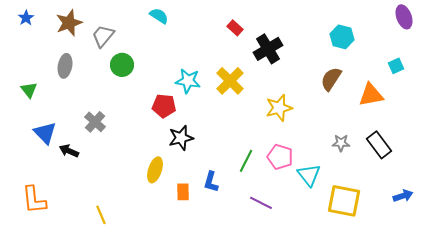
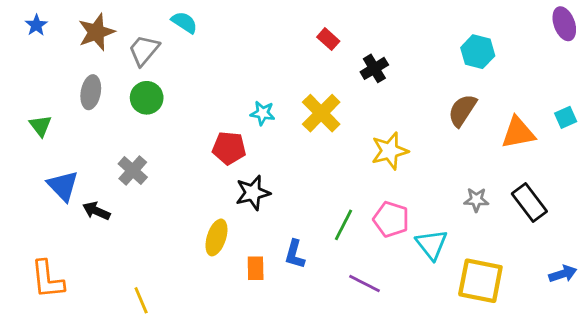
cyan semicircle: (159, 16) -> (184, 22), moved
black cross: (268, 49) -> (374, 68), size x0.7
green circle: (122, 65) -> (147, 98), moved
cyan square: (396, 66) -> (566, 117), moved
cyan star: (188, 81) -> (263, 113), size x0.7

